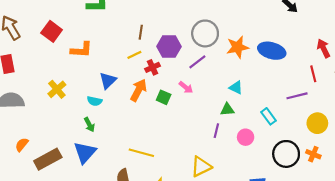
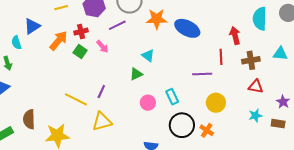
red cross: (153, 67) -> (81, 32), moved
cyan semicircle: (95, 101) -> (16, 43), turned 48
green triangle: (227, 109) -> (136, 74), turned -32
cyan rectangle: (269, 116) -> (172, 97), moved
purple line: (216, 131) -> (101, 92), moved
yellow line: (141, 153) -> (76, 99), moved

